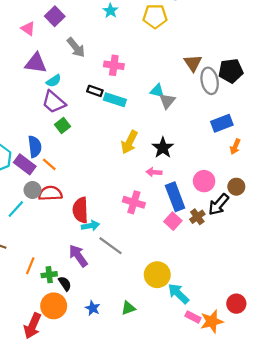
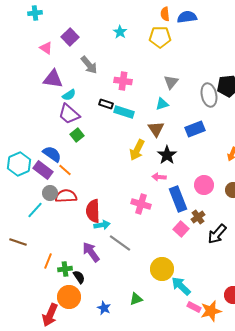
brown triangle: (193, 63) -> (156, 129), moved
cyan triangle: (157, 91) -> (162, 104), turned -32
gray triangle: (167, 101) -> (171, 82), moved
blue rectangle: (222, 123) -> (195, 129), moved
blue semicircle: (35, 147) -> (52, 154), turned -48
black arrow: (219, 205) -> (217, 234), moved
pink square: (173, 221) -> (181, 229), moved
blue star: (93, 308) -> (104, 308), moved

